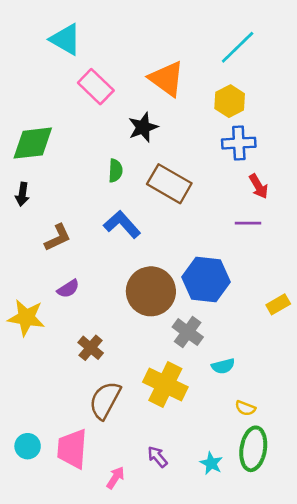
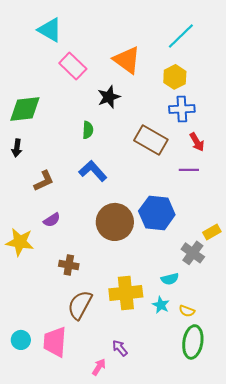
brown rectangle: (169, 184) -> (151, 140), moved
gray cross: (188, 332) -> (193, 253), moved
brown cross: (91, 348) -> (69, 265), turned -30
yellow cross: (165, 385) -> (126, 293), turned -32
cyan star: (211, 463) -> (161, 305), moved
pink arrow: (115, 478) -> (99, 367), moved

